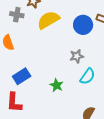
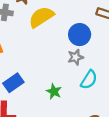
blue circle: (83, 25) -> (80, 35), moved

